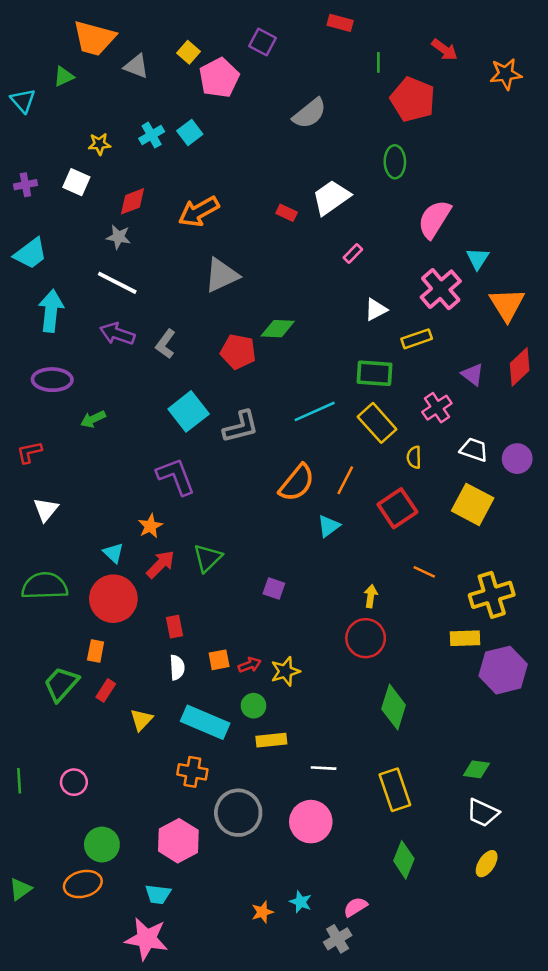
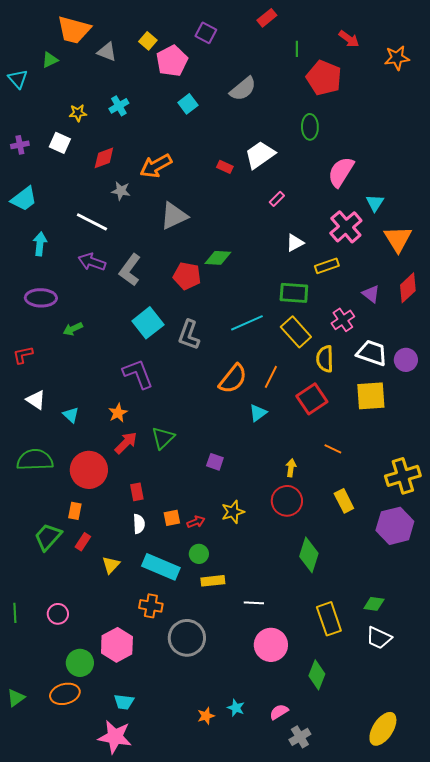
red rectangle: (340, 23) -> (267, 18), turned -54
cyan square: (190, 132) -> (188, 104), moved
gray star: (118, 237) -> (121, 191), moved
cyan arrow: (51, 311) -> (40, 244), size x0.7
gray L-shape: (166, 344) -> (130, 270), size x1.4
gray L-shape: (241, 427) -> (189, 335), turned 124
white trapezoid: (474, 450) -> (372, 353), size x1.4
yellow semicircle: (414, 457) -> (325, 359), size x1.5
yellow square: (473, 504) -> (371, 396), turned -32
white triangle: (46, 510) -> (36, 400), turned -35
cyan triangle: (113, 553) -> (71, 415), moved
yellow cross: (492, 595) -> (403, 476), moved
yellow rectangle: (465, 638) -> (344, 501), moved, turned 65
yellow star: (285, 671) -> (233, 512), moved
yellow rectangle: (395, 790) -> (329, 619), moved
pink circle: (311, 822) -> (271, 645), moved
pink hexagon: (178, 841) -> (117, 645), moved
yellow ellipse: (487, 864) -> (383, 729), moved, size x1.6
gray cross: (338, 939) -> (300, 737), moved

